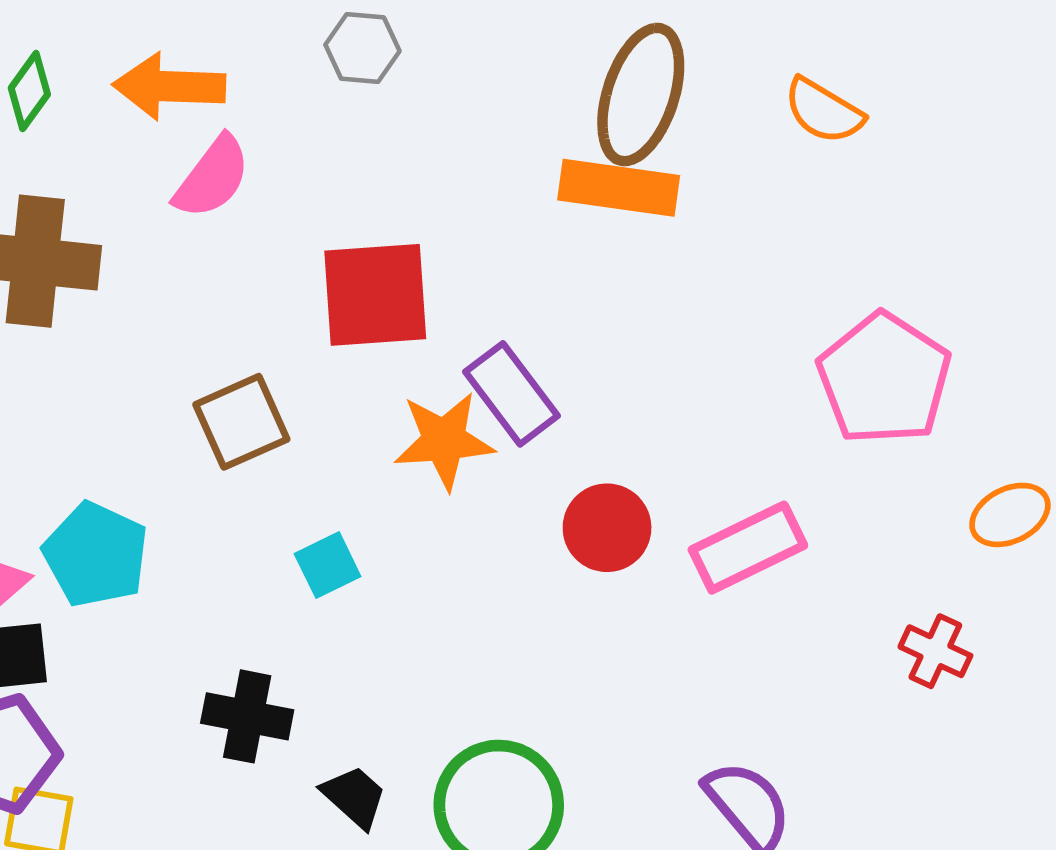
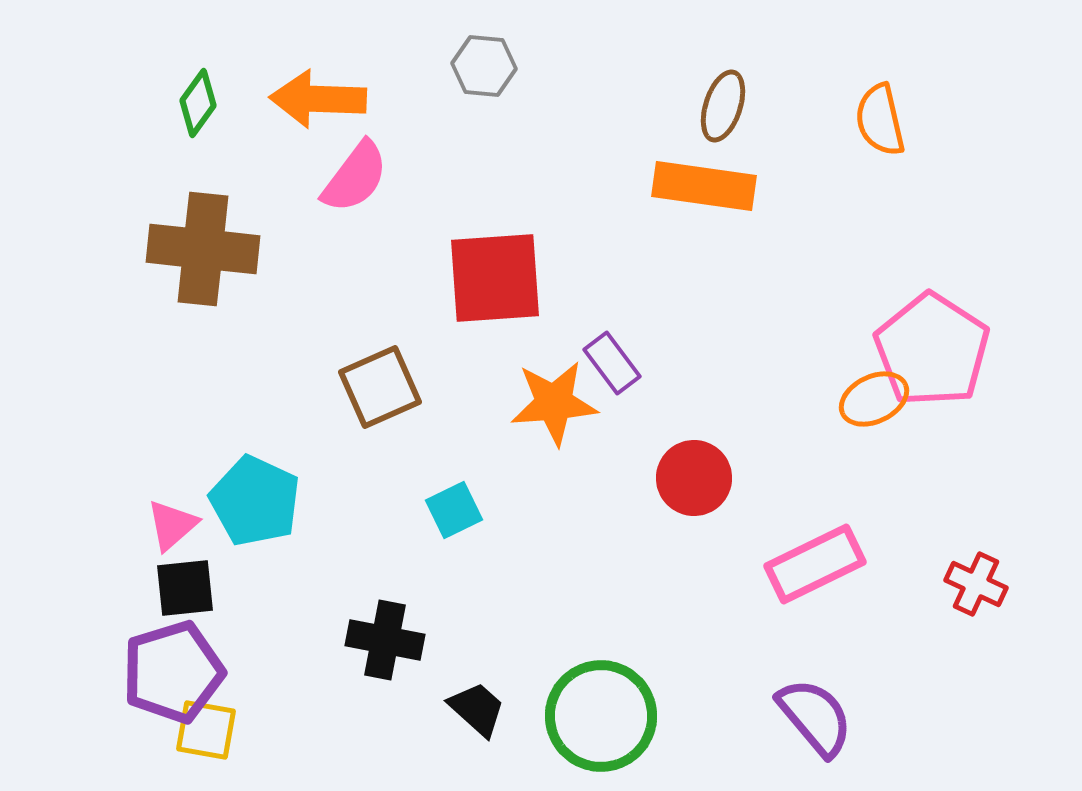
brown ellipse: (641, 95) -> (723, 106), size x0.6
orange semicircle: (824, 111) -> (880, 120), turned 46
purple rectangle: (512, 394) -> (612, 363), size x0.7
orange ellipse: (1010, 515) -> (874, 399), moved
pink rectangle: (748, 548) -> (815, 564), moved

